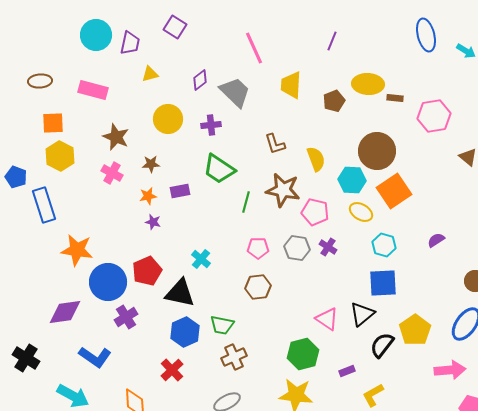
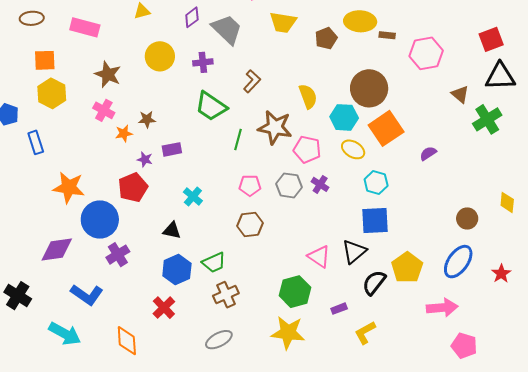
yellow trapezoid: (291, 85) -> (283, 22), turned -84
brown L-shape: (275, 144) -> (252, 81), moved, turned -120
brown star: (151, 164) -> (147, 119), moved
purple rectangle: (180, 191) -> (172, 149), moved
orange star: (148, 196) -> (124, 133), moved
blue rectangle: (44, 205) -> (36, 142), size x0.7
purple semicircle: (436, 240) -> (428, 153), moved
red pentagon: (147, 271) -> (133, 187), moved
black triangle: (180, 293) -> (172, 231), size x0.6
green trapezoid: (222, 325) -> (214, 263), turned -35

